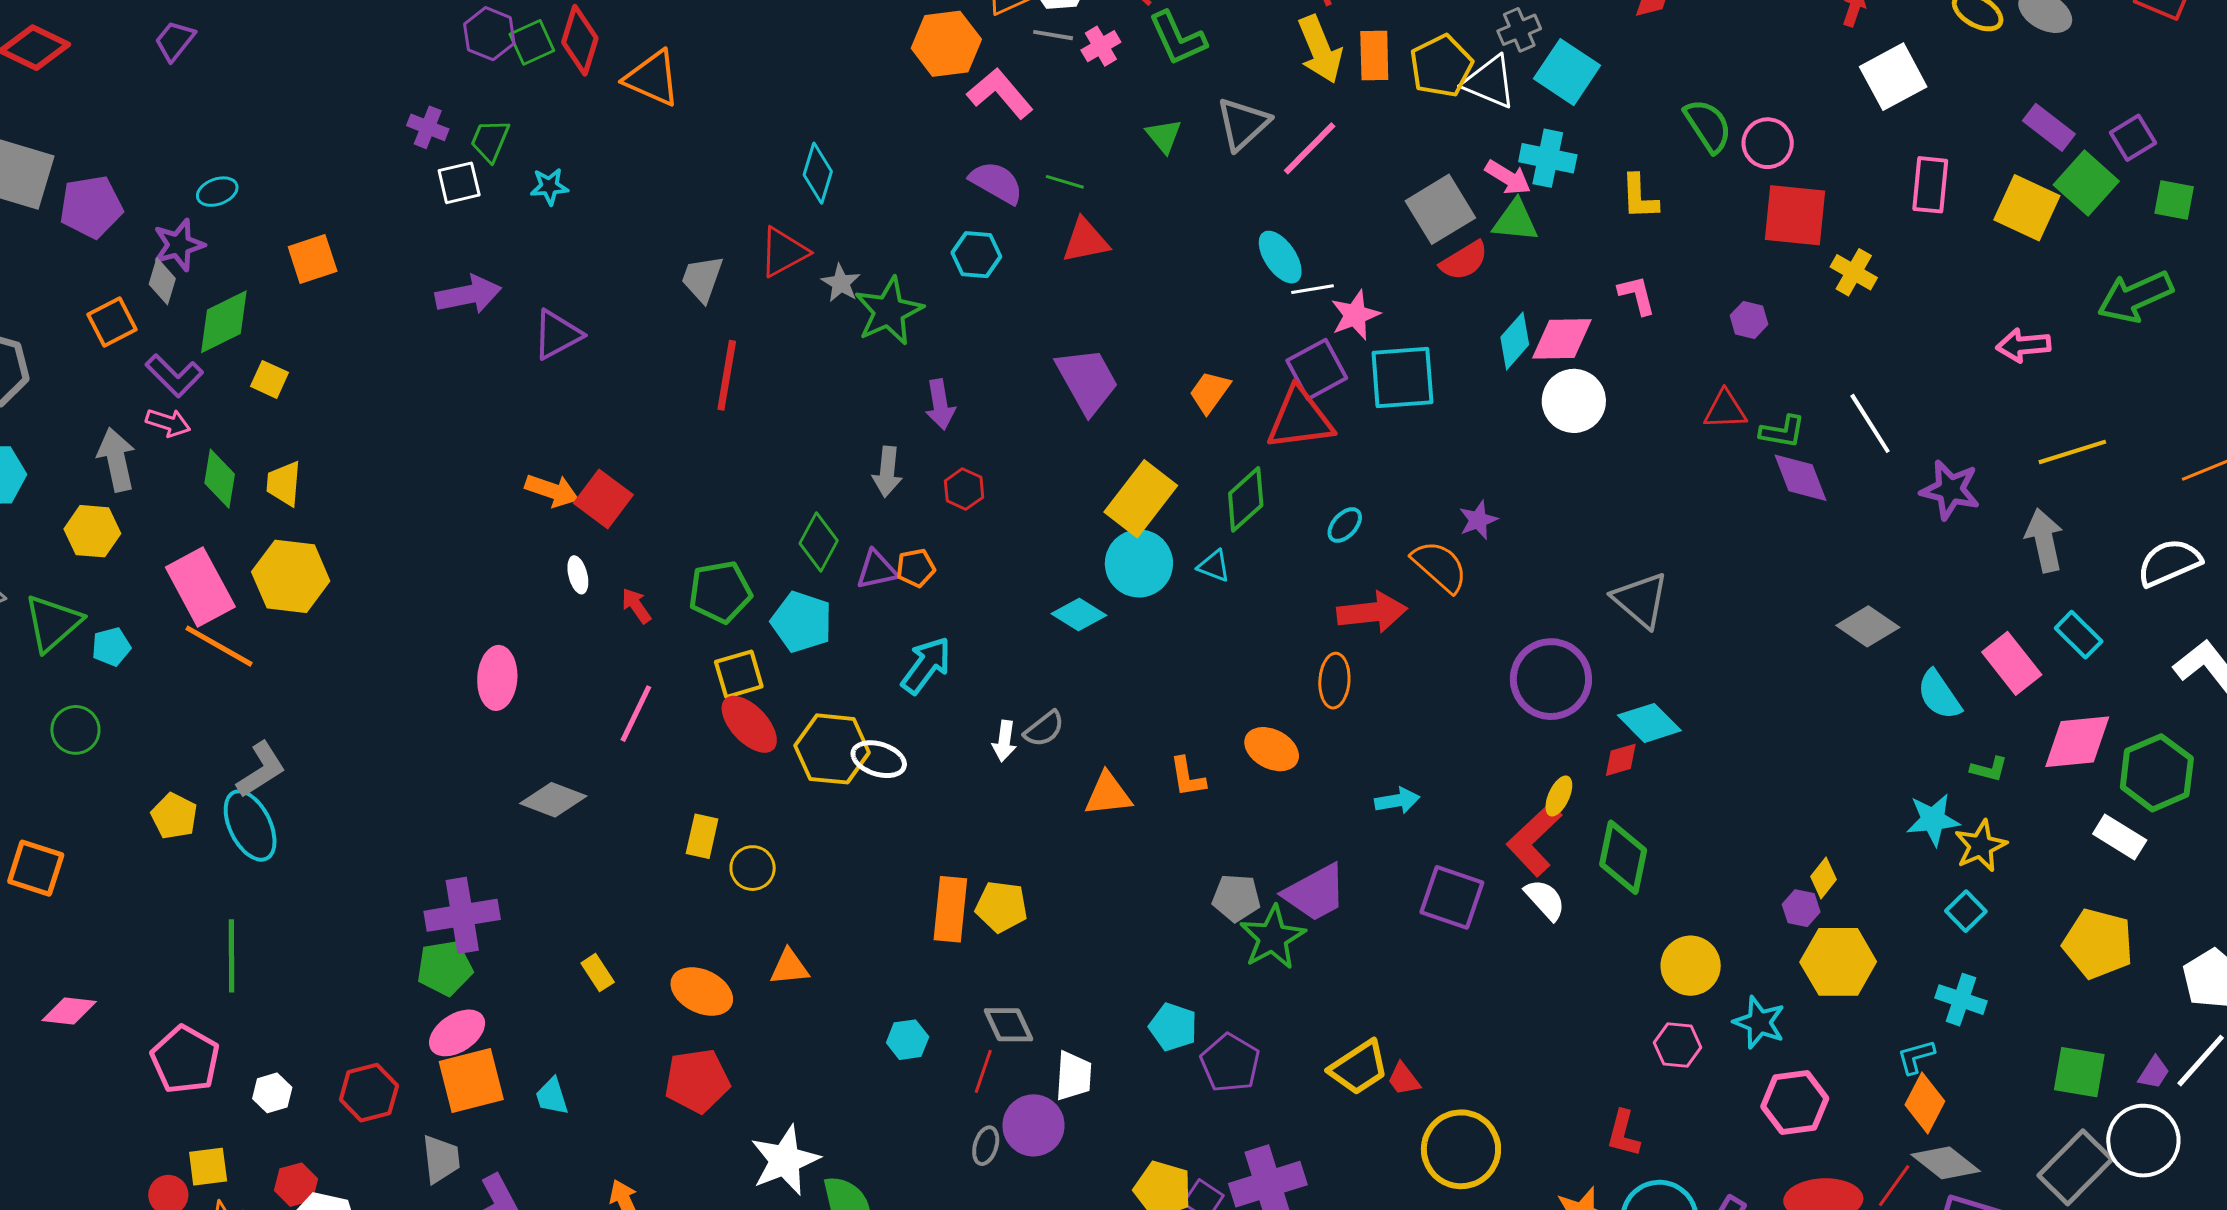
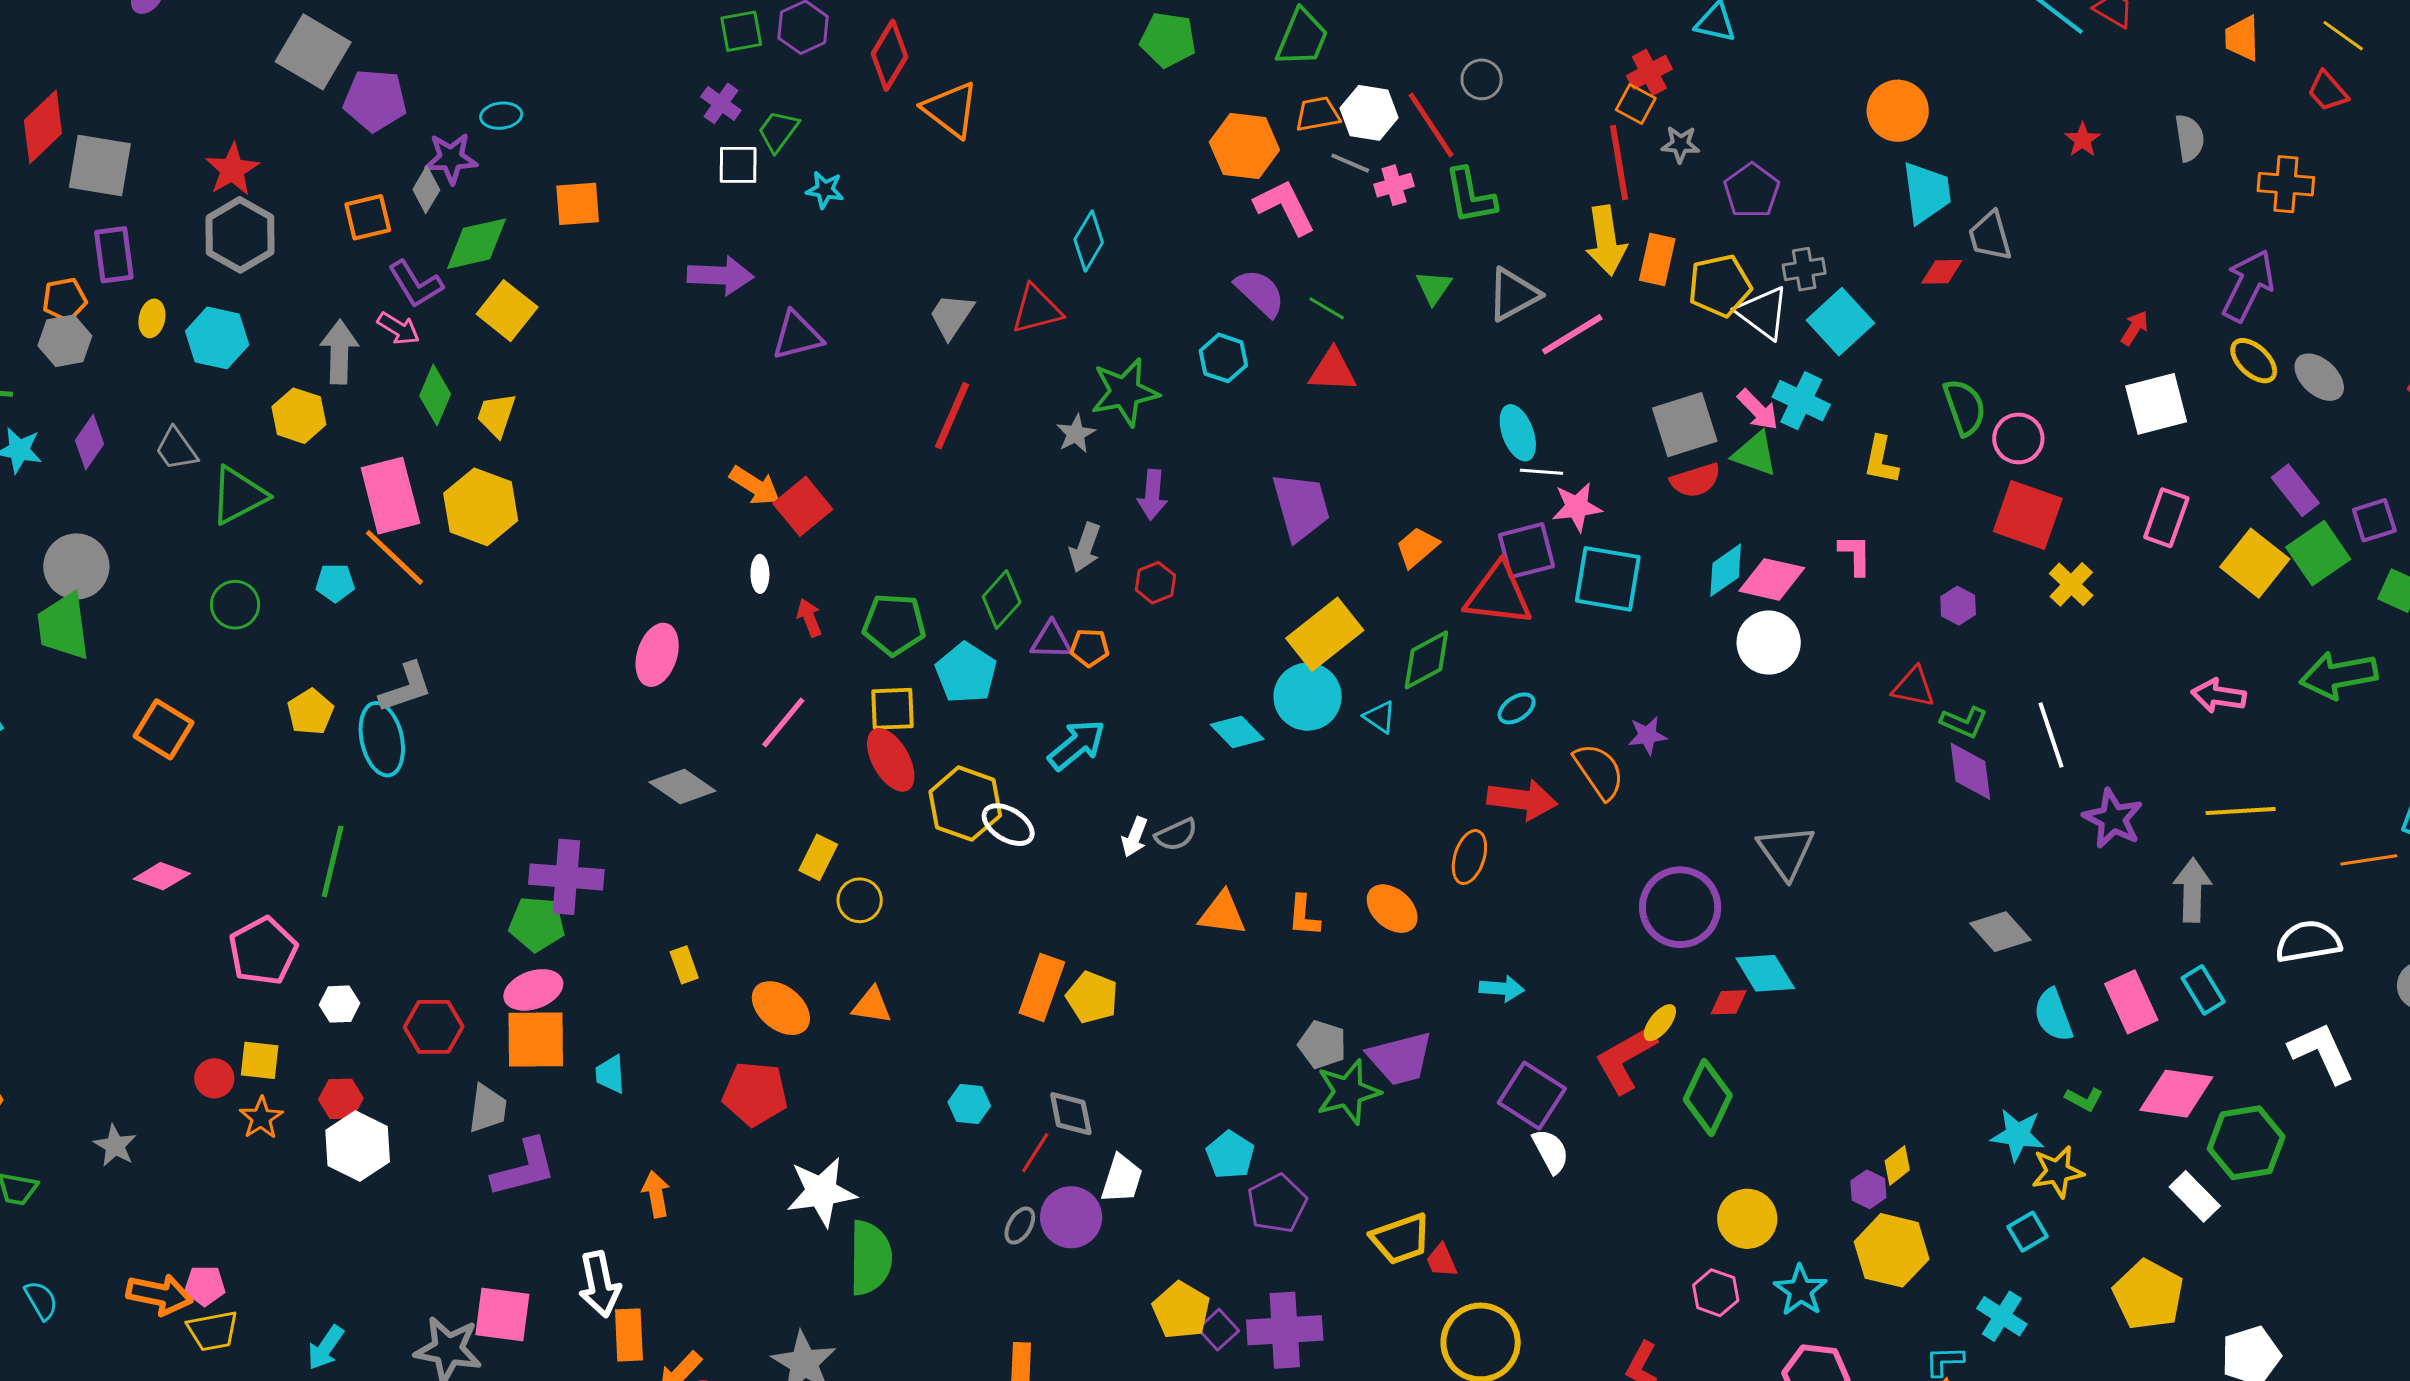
green square: (532, 42) -> (741, 31), moved
gray star: (841, 283) -> (1076, 434), moved
yellow square: (270, 379) -> (507, 311), size x1.5
cyan pentagon: (111, 647) -> (335, 583), moved
white semicircle: (1545, 900) -> (1551, 1151), moved

